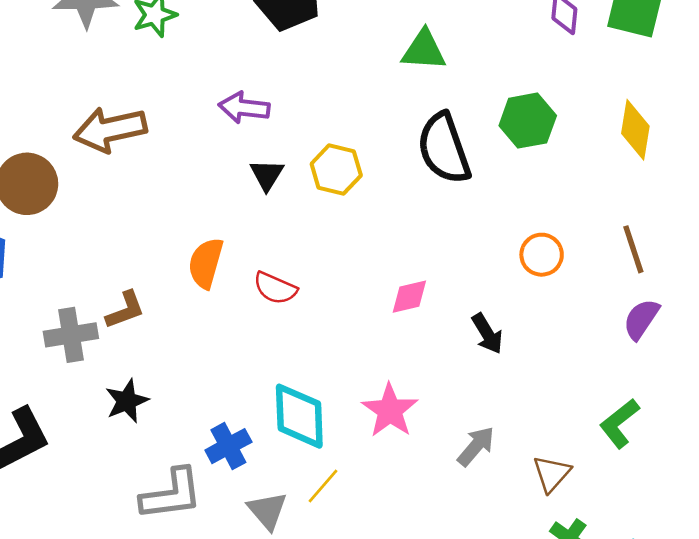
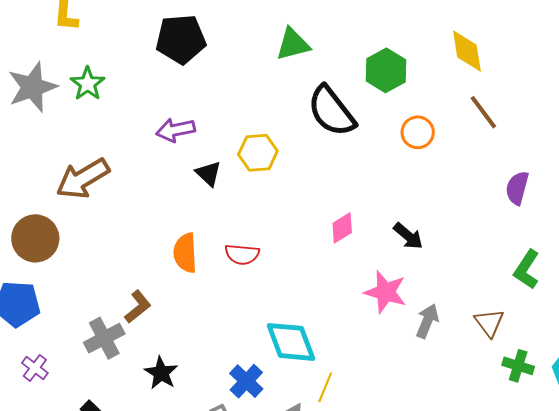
brown line: (633, 249) -> (483, 112), moved
orange circle: (542, 255) -> (418, 132), moved
pink star: (390, 410) -> (385, 292), moved

